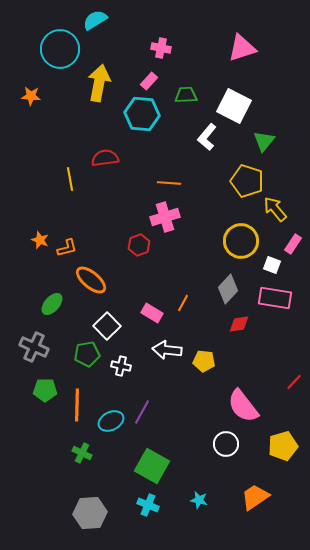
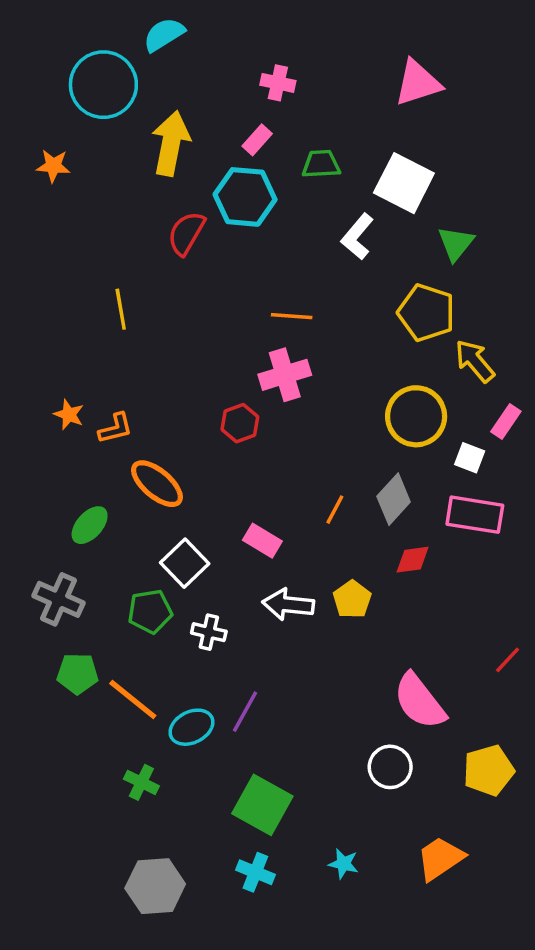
red semicircle: (105, 158) -> (186, 233), moved, turned -52
orange line: (183, 303) -> (335, 510), moved
yellow pentagon: (204, 361) -> (352, 599), moved, turned 30
orange line: (77, 405) -> (133, 700), turned -52

